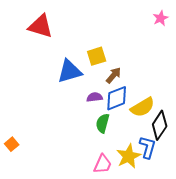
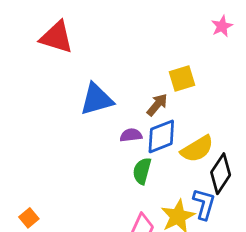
yellow square: (97, 56) -> (182, 79), moved
orange square: (12, 144) -> (29, 218), moved

